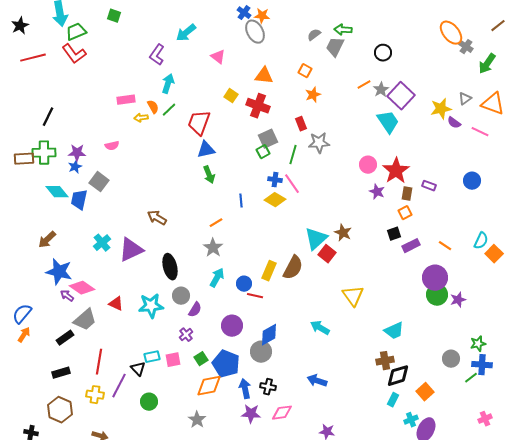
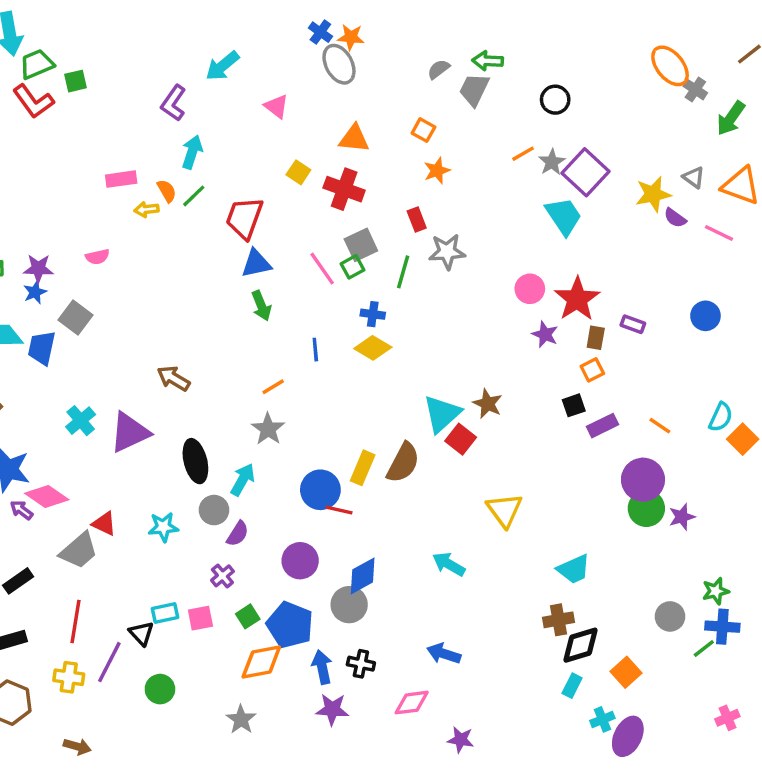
green square: (114, 16) -> (76, 81), moved, turned -32
gray triangle: (465, 99) -> (694, 177), turned -48
pink line: (292, 184) -> (322, 269), moved
cyan arrow: (217, 278) -> (243, 480), moved
blue circle: (244, 284) -> (320, 490), size x1.5
cyan star: (151, 306) -> (163, 527), size x0.7
gray trapezoid: (85, 320) -> (79, 551), moved
pink diamond: (282, 413) -> (412, 703), moved

